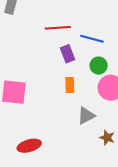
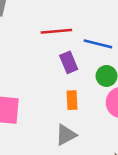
gray triangle: (86, 116) -> (66, 135), moved

